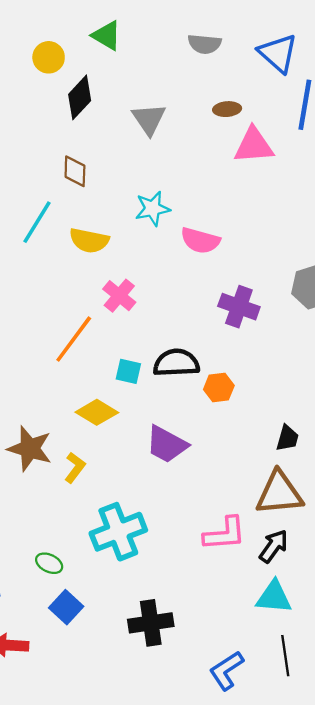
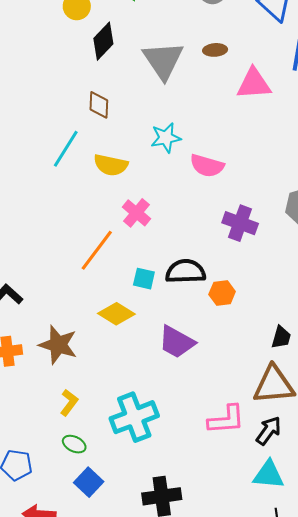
brown ellipse: (227, 109) -> (215, 50), moved
gray triangle: (149, 119) -> (163, 60), size x1.4
yellow L-shape: (75, 468) -> (69, 403), moved

